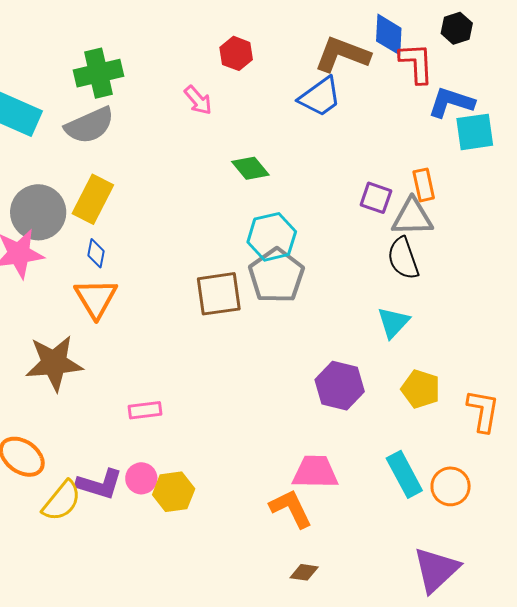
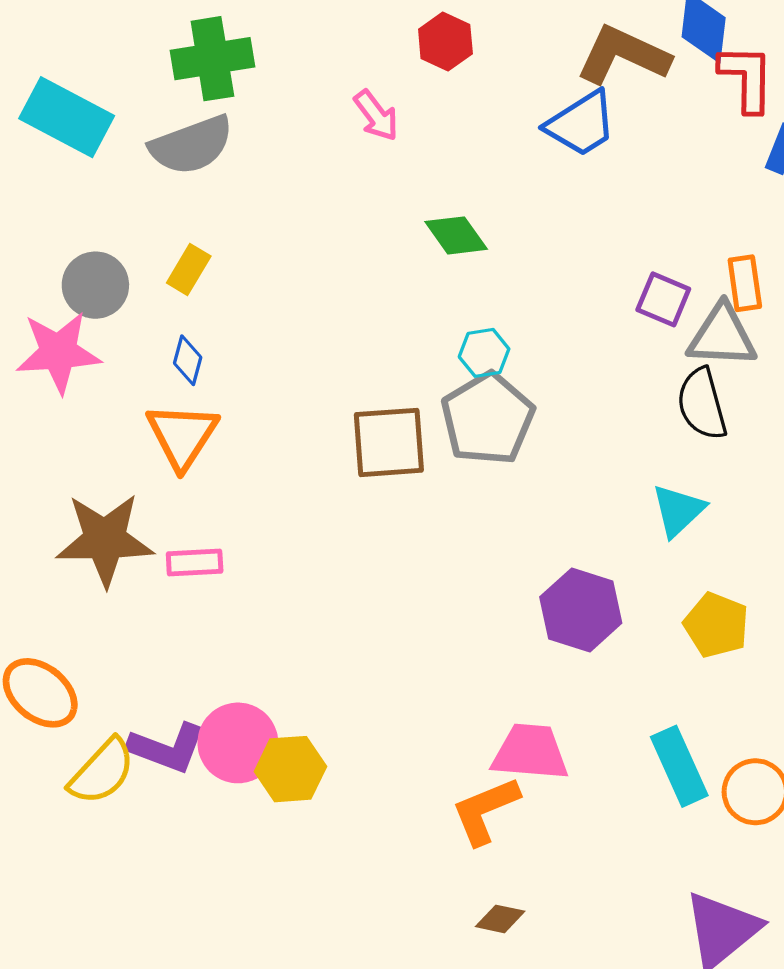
yellow rectangle: (93, 199) -> (189, 269), size x0.6
gray circle: (38, 212) -> (95, 285), size x0.7
cyan hexagon: (272, 237) -> (484, 353), size x0.6
pink rectangle: (145, 410) -> (195, 562), moved
pink circle: (141, 478) -> (238, 743), size x1.5
orange L-shape: (291, 509) -> (485, 811), turned -90

